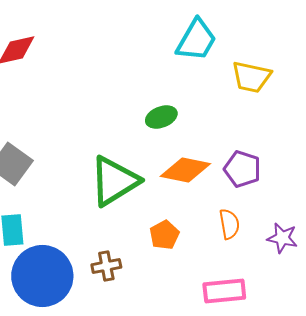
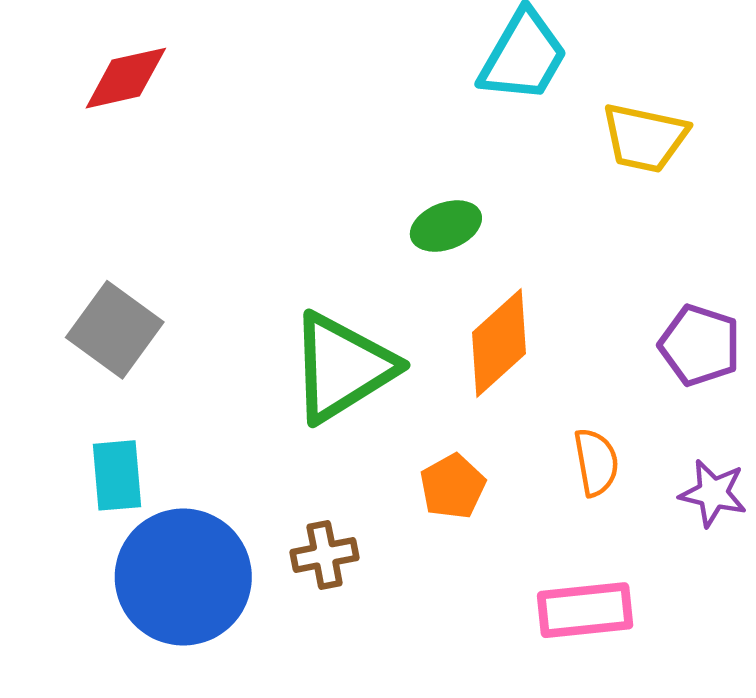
purple pentagon: (242, 169) -> (700, 345), moved
orange diamond: (185, 170) -> (499, 343), turned -54

